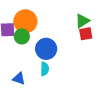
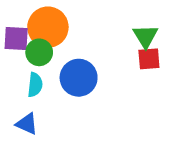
green triangle: (82, 21) -> (145, 36), turned -35
cyan semicircle: (45, 69) -> (35, 85), moved

